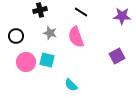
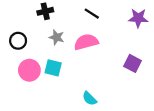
pink semicircle: (76, 37) -> (86, 42), turned 95
purple square: (117, 56) -> (133, 63), turned -35
cyan semicircle: (71, 85) -> (89, 99), moved

